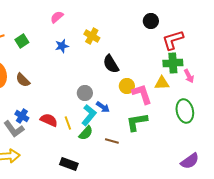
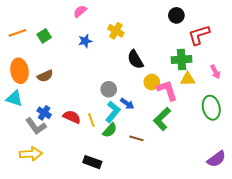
green cross: (173, 63) -> (182, 59), moved
brown semicircle: (23, 80) -> (45, 76), turned -70
green L-shape: (137, 122) -> (162, 119), turned -35

